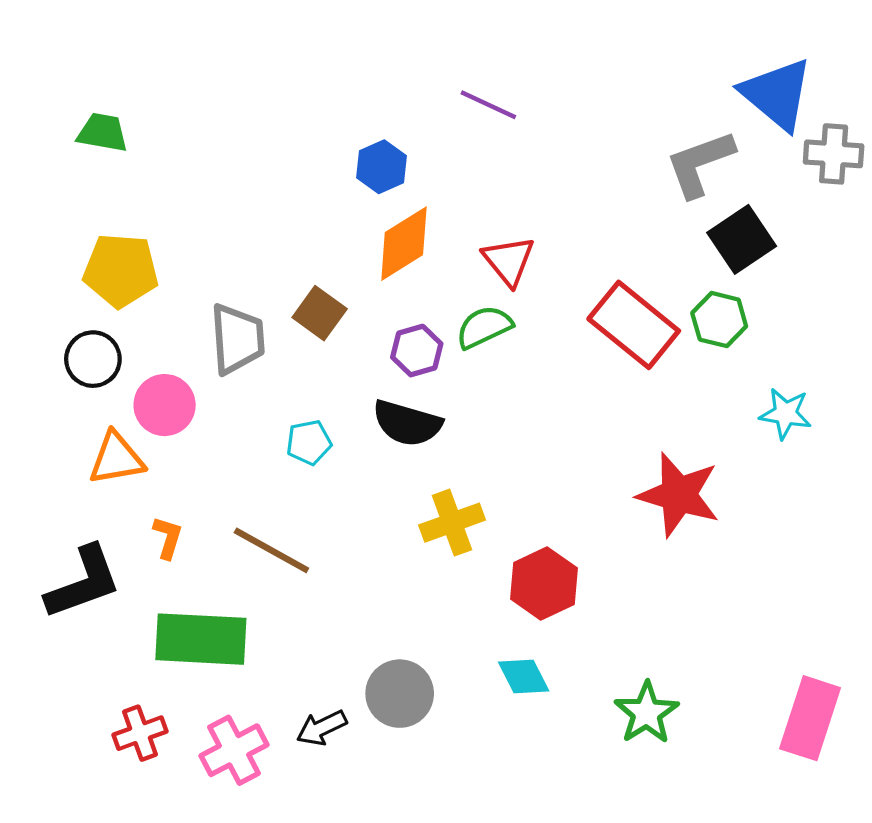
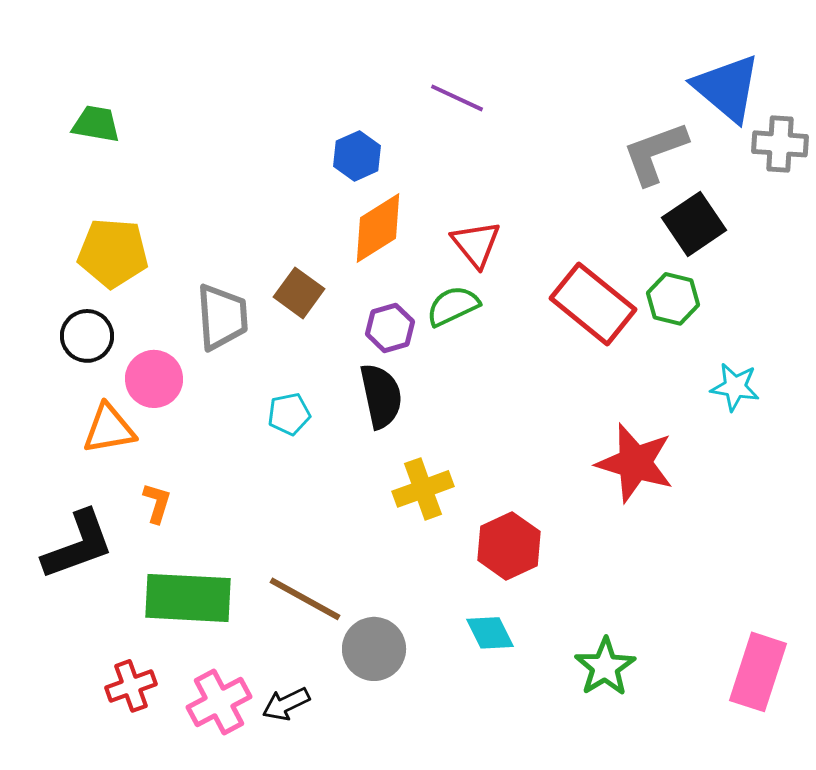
black semicircle: (407, 423) -> (381, 396), turned -118
brown line: (271, 550) -> (305, 599), moved
black arrow: (322, 728) -> (286, 704), moved

